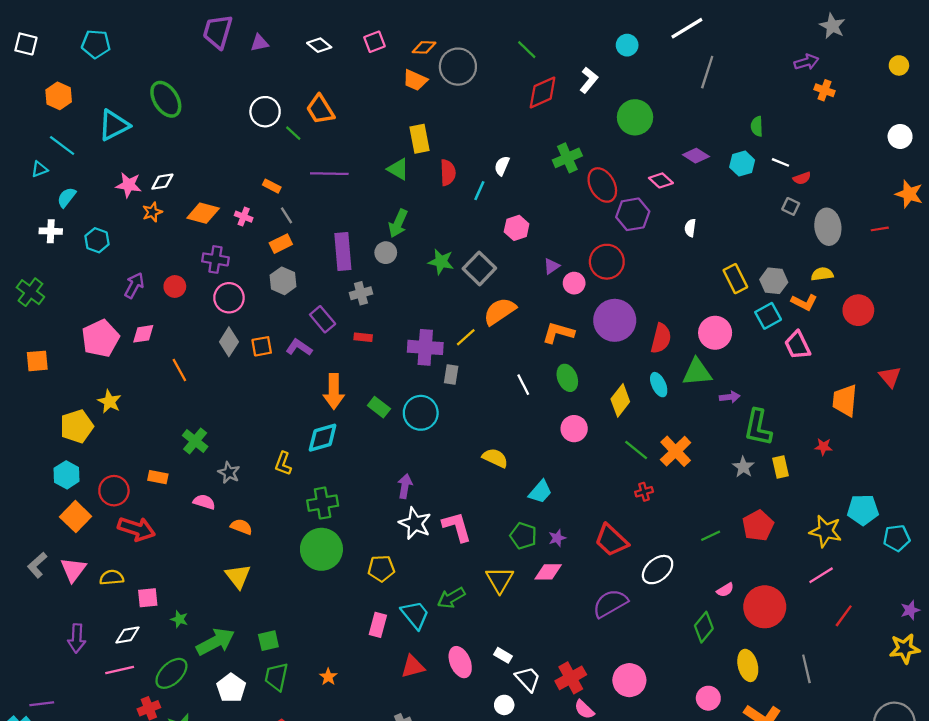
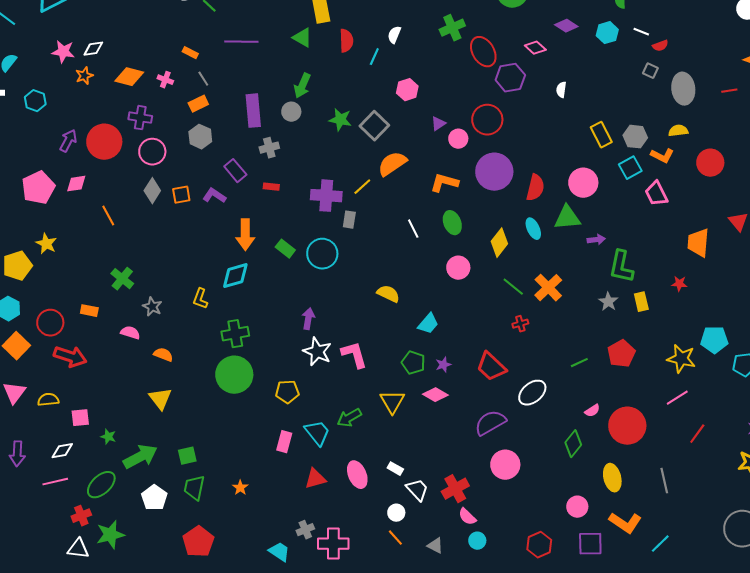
red circle: (175, 286) -> (104, 142), size x1.8
pink diamond: (548, 572) -> (435, 395), turned 30
pink circle: (629, 680) -> (505, 465), moved

